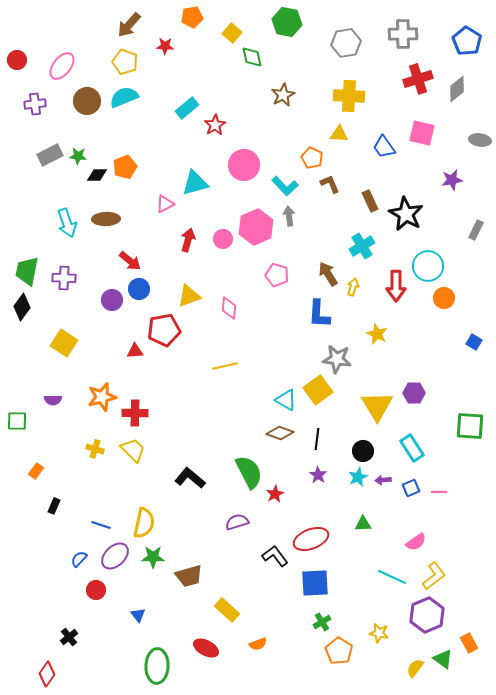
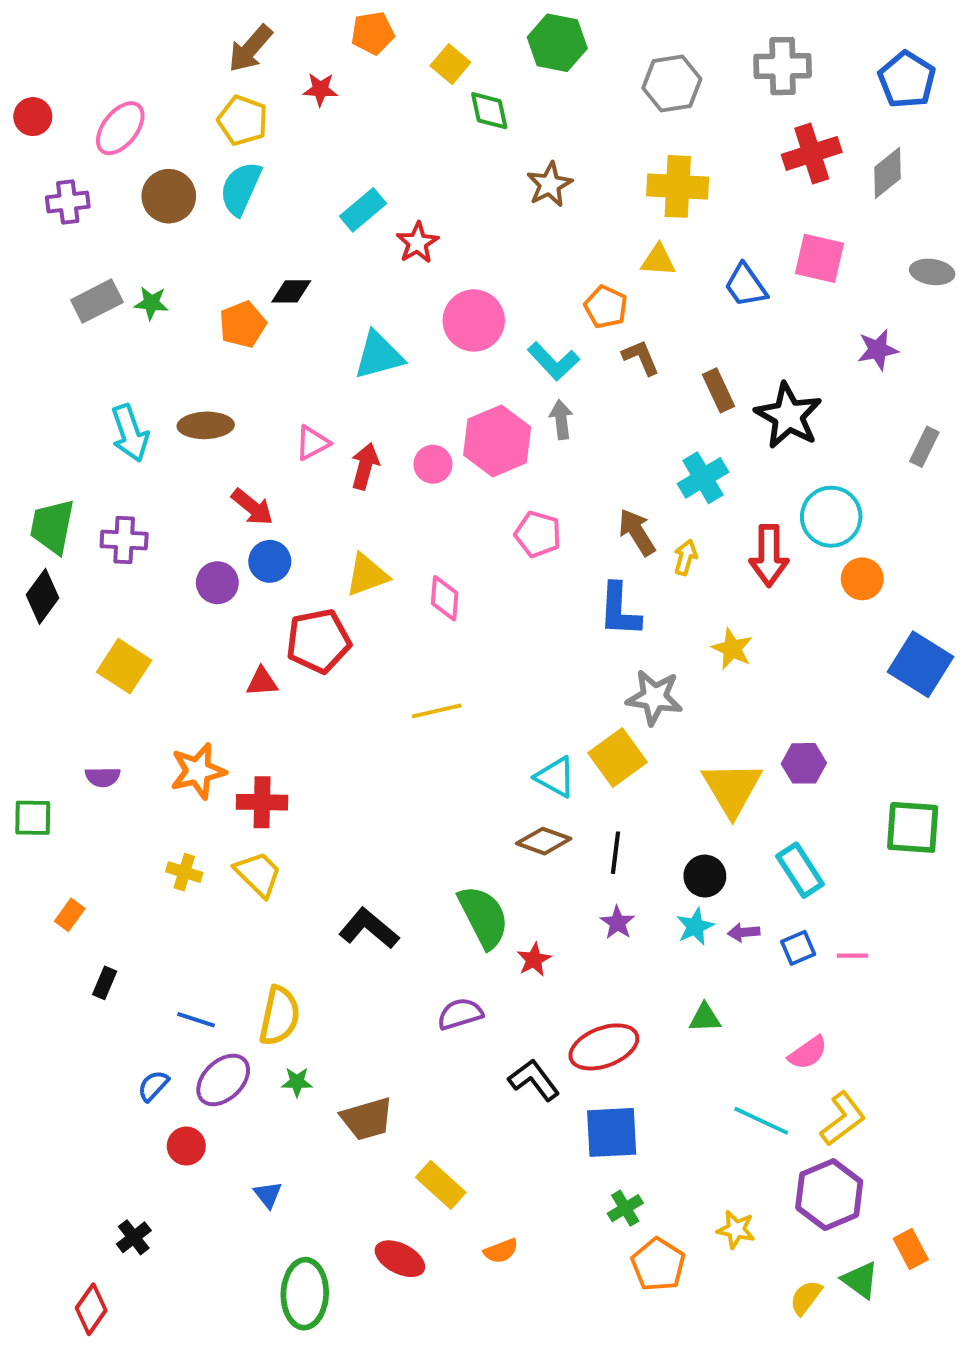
cyan semicircle: (124, 97) -> (241, 188), turned -44
black diamond: (97, 175) -> (291, 291), moved
pink triangle: (165, 204) -> (313, 443), moved
blue square: (474, 342) -> (920, 664), size x2.0
green star: (153, 557) -> (297, 1082), size x0.7

